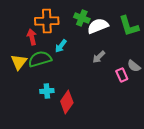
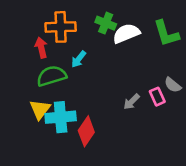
gray arrow: (99, 57) -> (131, 102), moved
yellow triangle: (19, 62) -> (40, 109), moved
cyan cross: (47, 91) -> (61, 117), size x1.6

